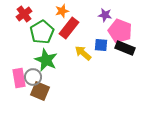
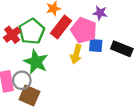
red cross: (24, 14) -> (12, 35), moved
pink pentagon: (120, 31) -> (84, 30), moved
yellow arrow: (83, 53) -> (76, 54), turned -114

